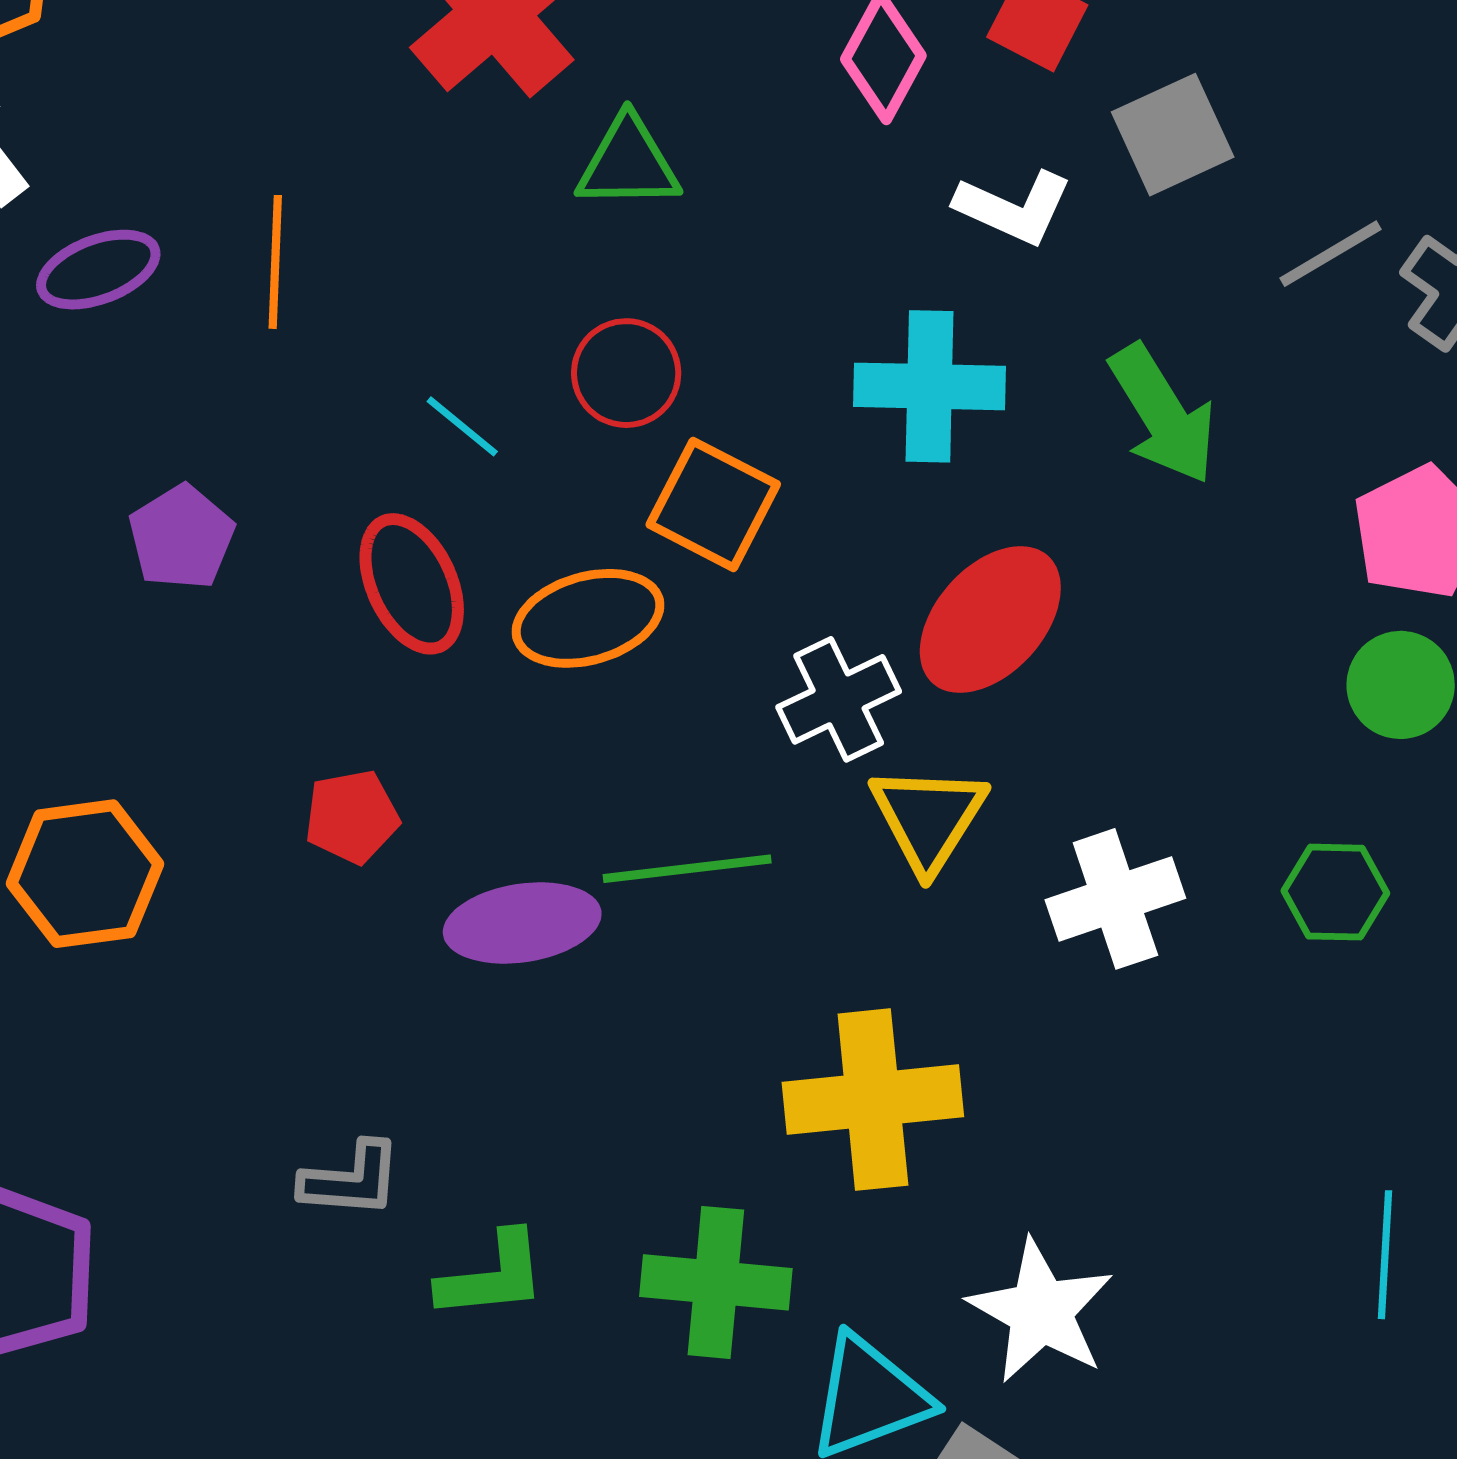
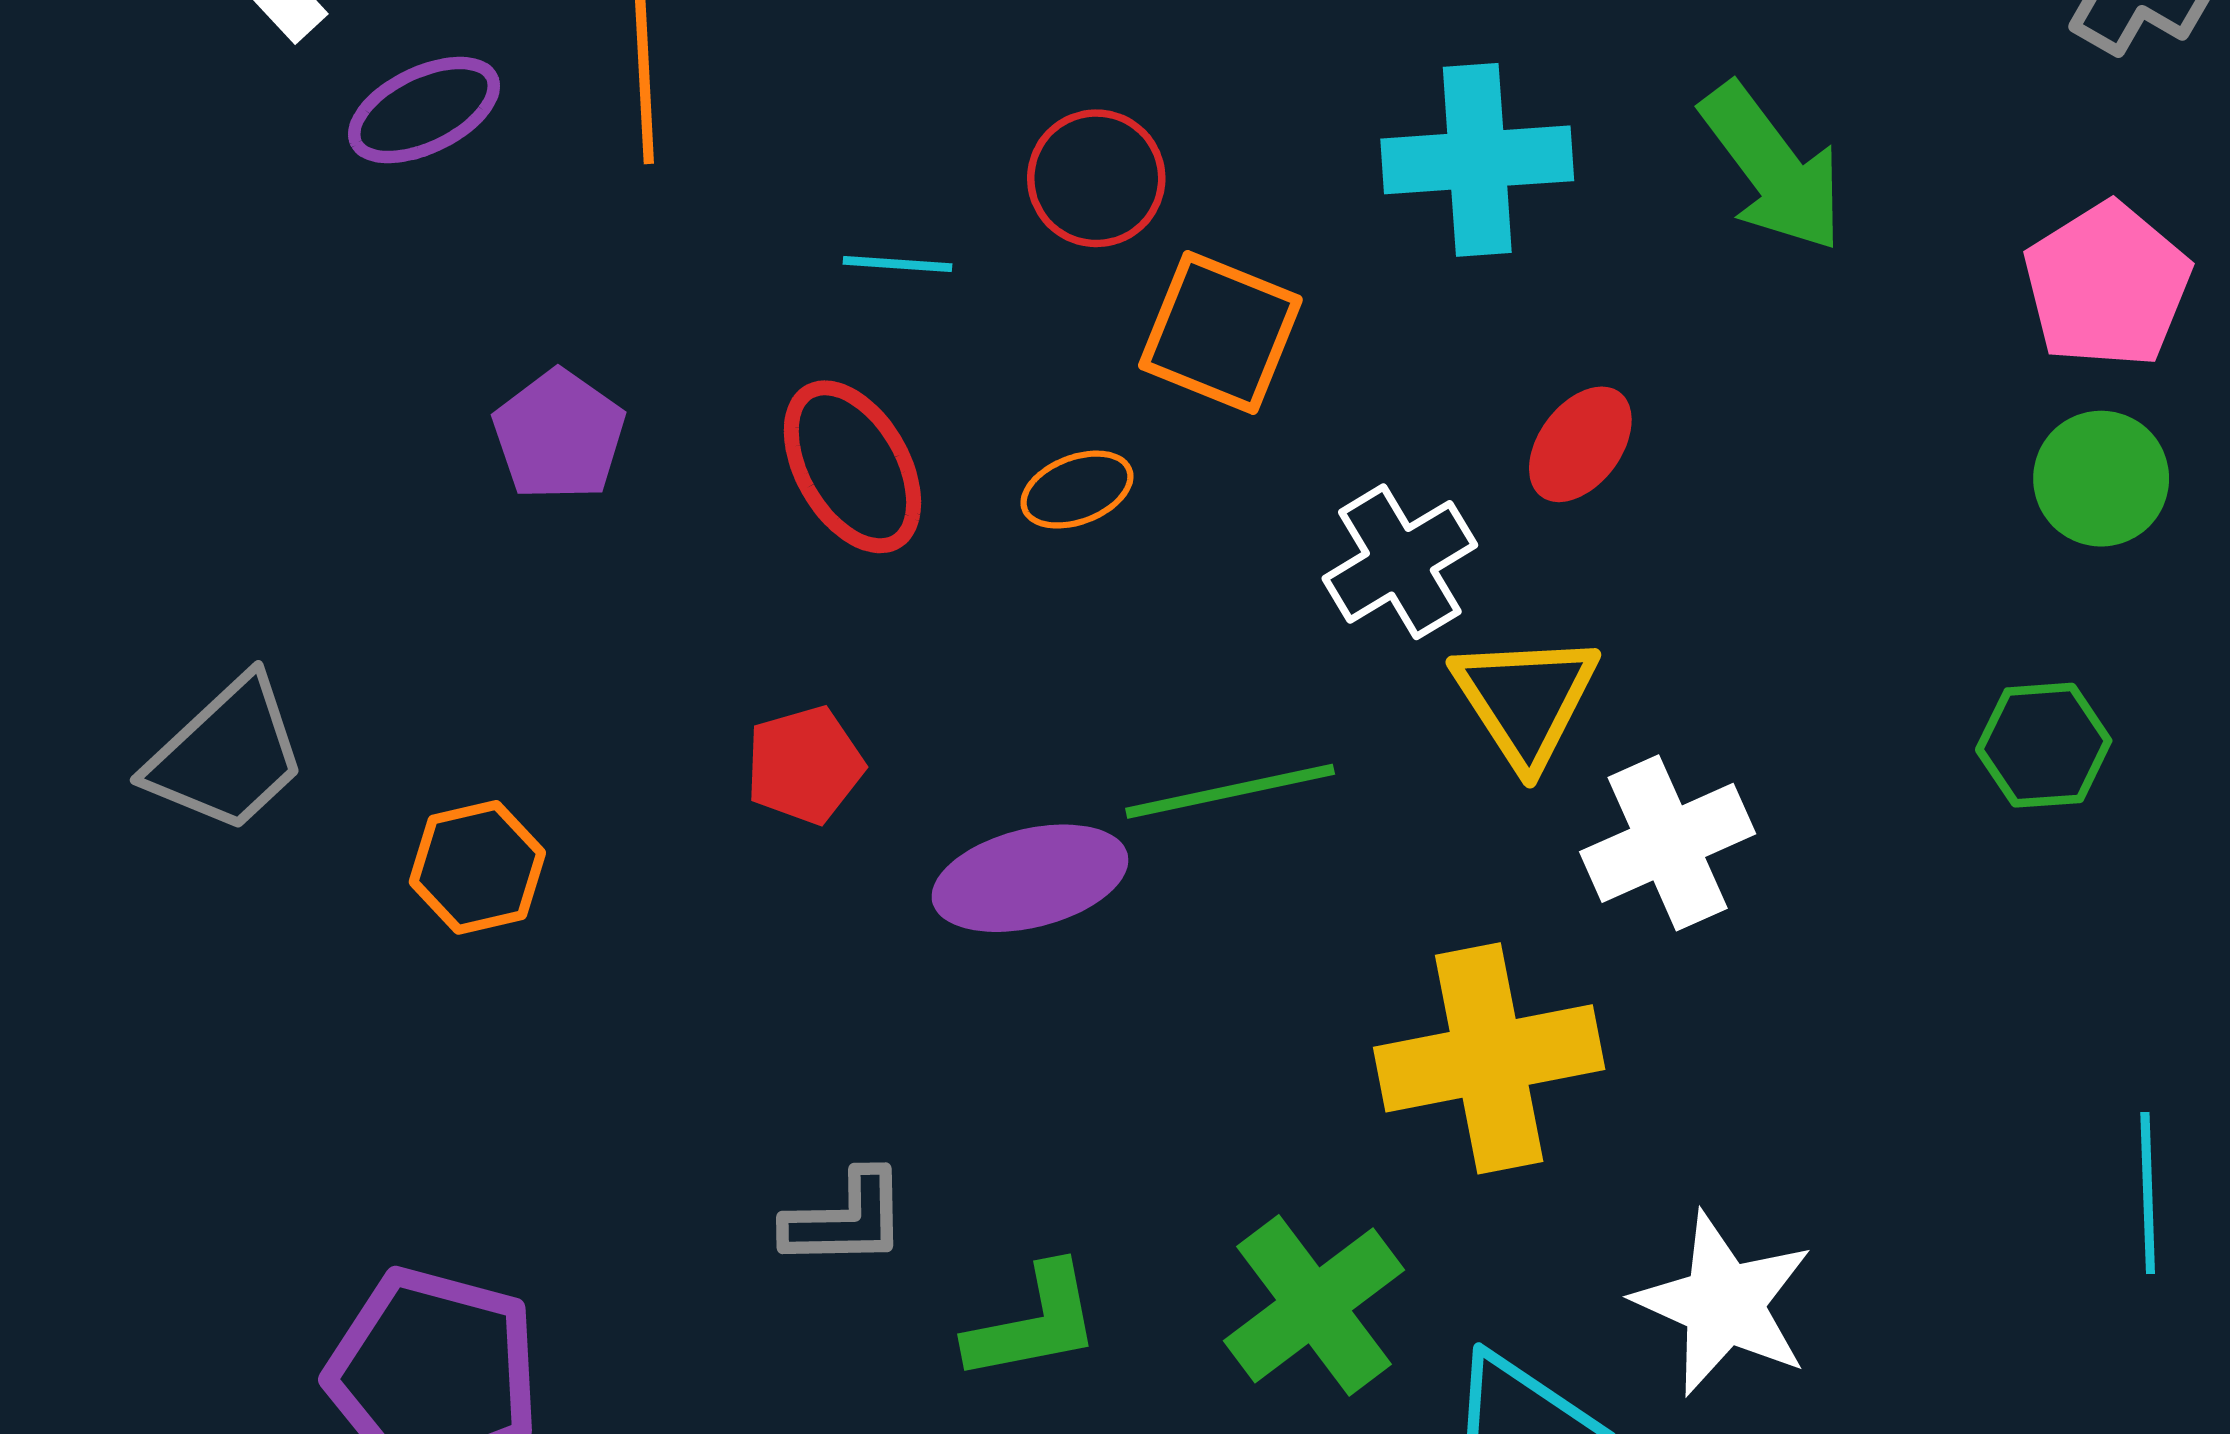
cyan line: (462, 426) -> (897, 264), turned -30
orange ellipse: (588, 618) -> (1077, 490), size x0.6
red ellipse: (990, 620) -> (1580, 444), size x0.6
orange hexagon: (85, 874) -> (477, 867), size x0.7
white cross: (1115, 899) -> (1668, 843), moved
green cross: (716, 1282) -> (1314, 1305), turned -37

